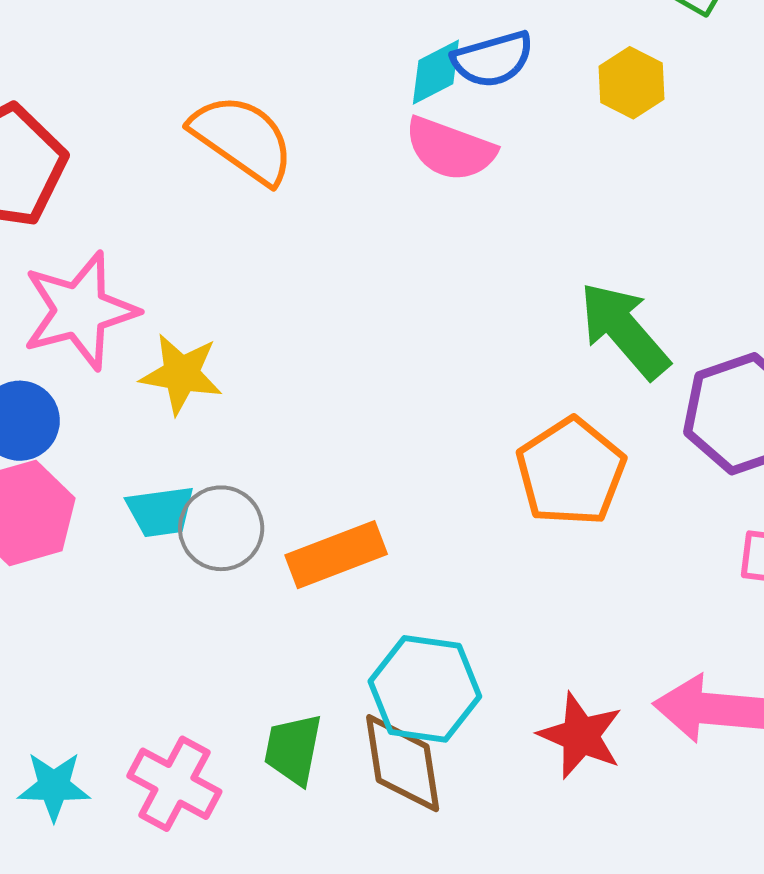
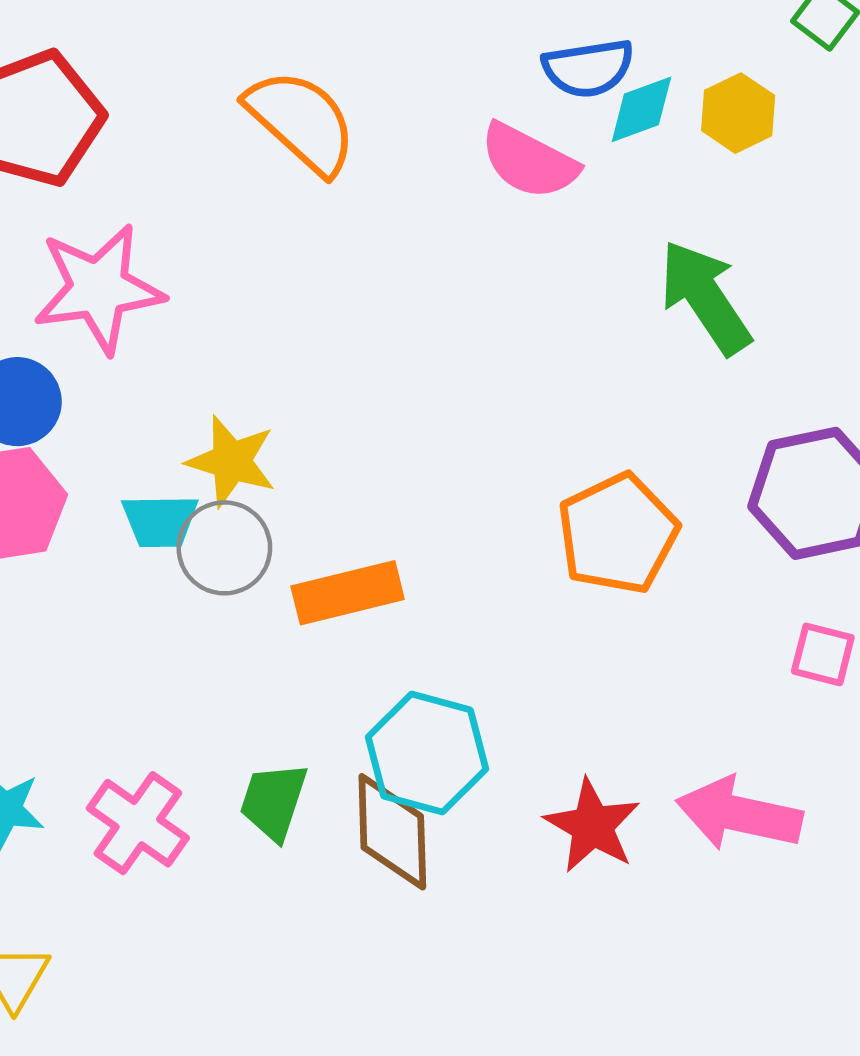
cyan diamond: (436, 72) -> (641, 109), moved
green arrow: (624, 330) -> (705, 297), moved
yellow star: (181, 374) -> (231, 461), moved

